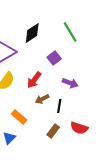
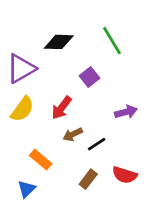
black diamond: (32, 33) -> (59, 42), turned 35
purple arrow: (70, 83) -> (126, 112), moved, turned -35
black line: (59, 106) -> (97, 144), turned 48

